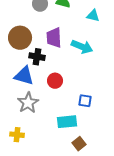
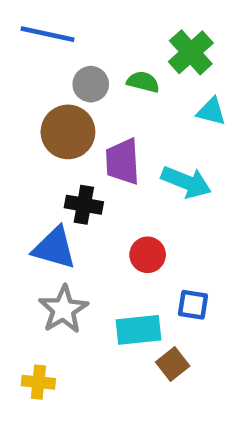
brown circle: (20, 38) -> (68, 132), moved
red circle: (55, 81) -> (148, 255), moved
cyan rectangle: (67, 122) -> (138, 330), moved
brown square: (79, 144) -> (173, 364), moved

